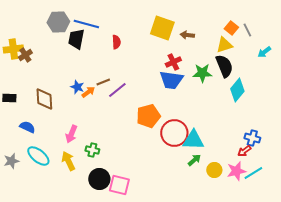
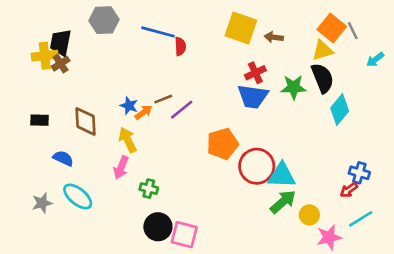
blue line: (86, 24) -> (158, 32), moved
orange square: (231, 28) -> (332, 28), size x1.5
black trapezoid: (76, 39) -> (61, 42), moved
green arrow: (194, 160) -> (283, 202), size x1.5
yellow arrow: (68, 161) -> (128, 140), moved
pink star: (236, 171) -> (329, 237), moved

